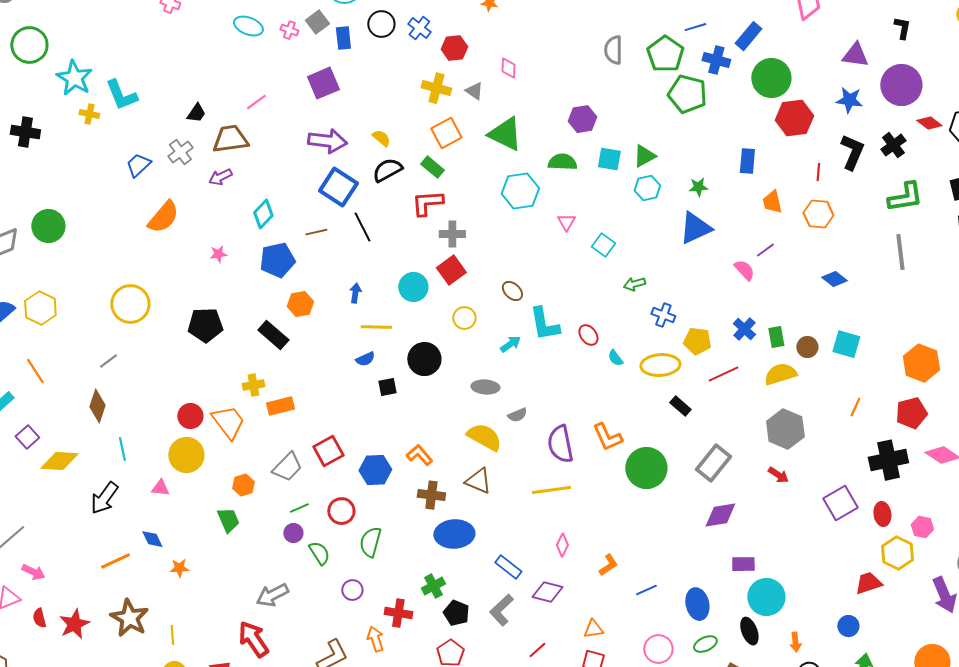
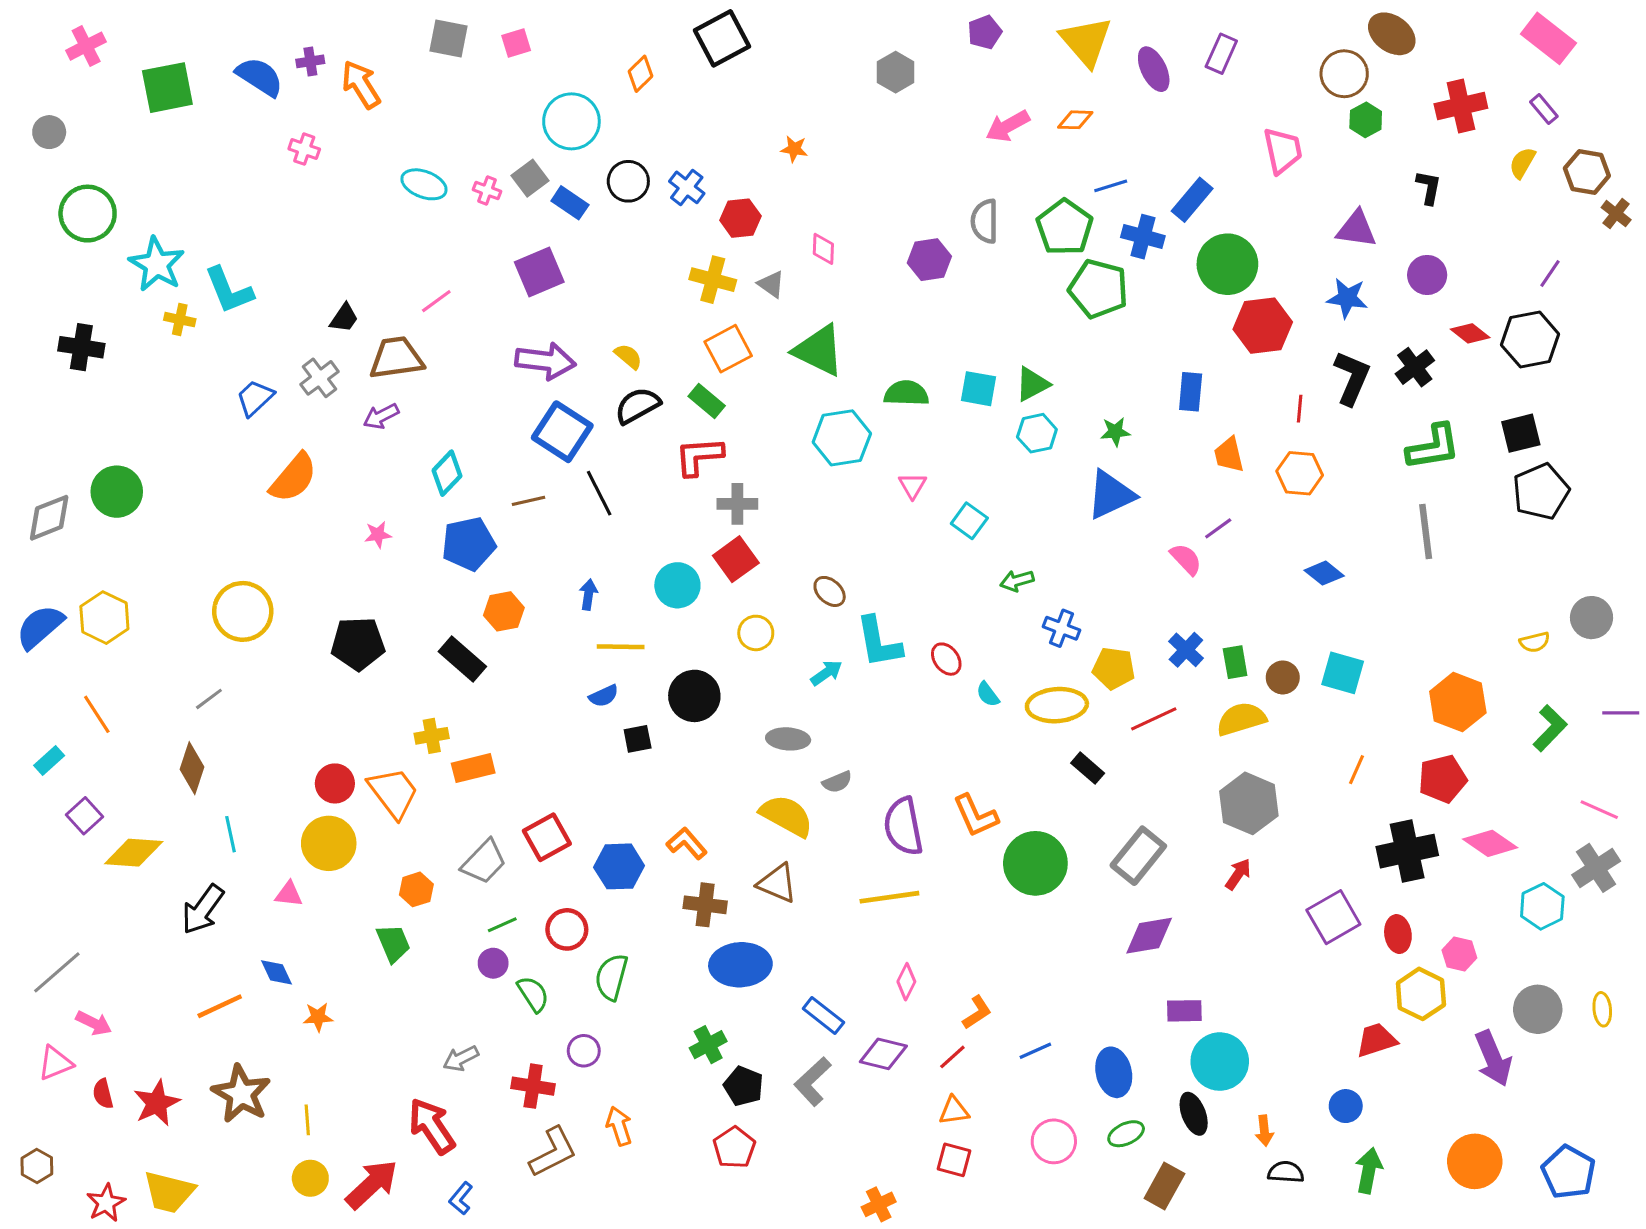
blue rectangle: (343, 38) -> (570, 203), turned -50
purple circle: (901, 85) -> (1427, 275), size x0.6
purple hexagon: (582, 119) -> (929, 260), moved
red arrow: (778, 475) -> (1238, 874), turned -90
gray arrow: (272, 595) -> (461, 1058), size x0.7
red cross: (398, 613) -> (533, 1086), moved
red line: (537, 650) -> (952, 1057), moved

